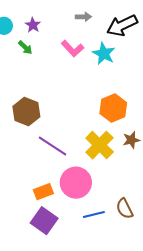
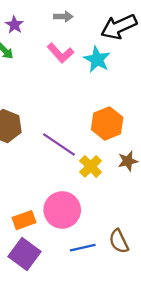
gray arrow: (83, 17) -> (63, 17), moved
yellow cross: (100, 145) -> (91, 166), size x0.7
purple line: (53, 146) -> (59, 145), moved

